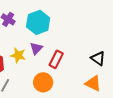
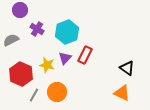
red rectangle: (56, 59) -> (85, 55), moved
orange circle: (43, 82) -> (57, 92), moved

